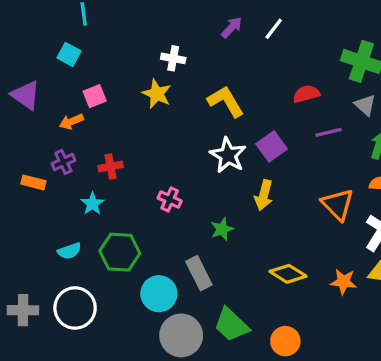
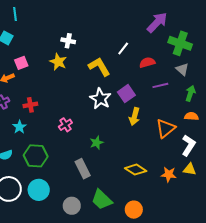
purple arrow: (232, 27) -> (157, 22), moved, size x1.6
white line: (274, 29) -> (123, 49), moved
yellow arrow: (264, 195) -> (134, 117), moved
pink cross: (170, 199) -> (65, 125), turned 32
orange triangle: (338, 204) -> (165, 128), turned 35
cyan circle: (159, 294) -> (39, 190), moved
gray circle: (181, 335) -> (72, 206), size x0.7

